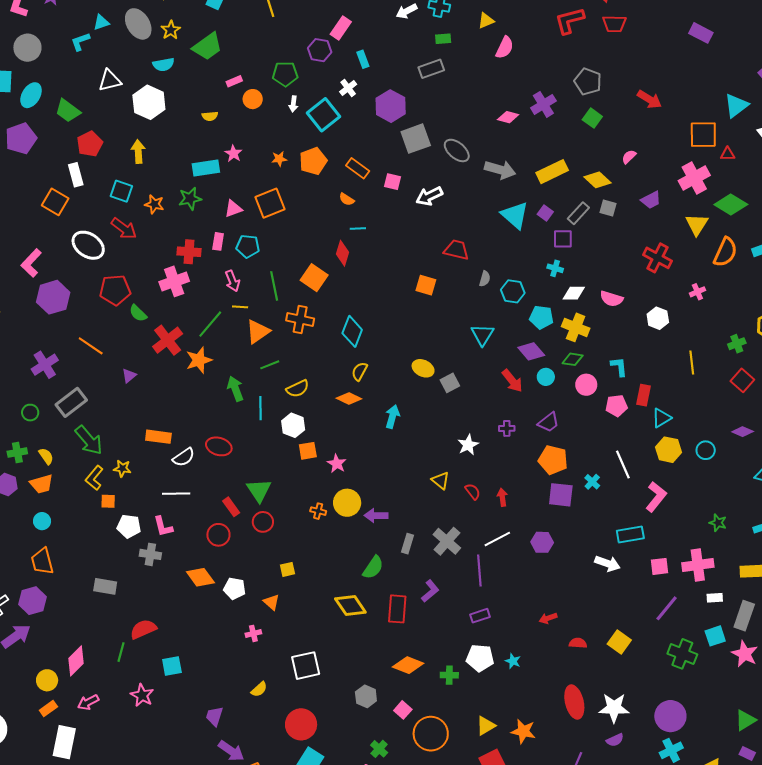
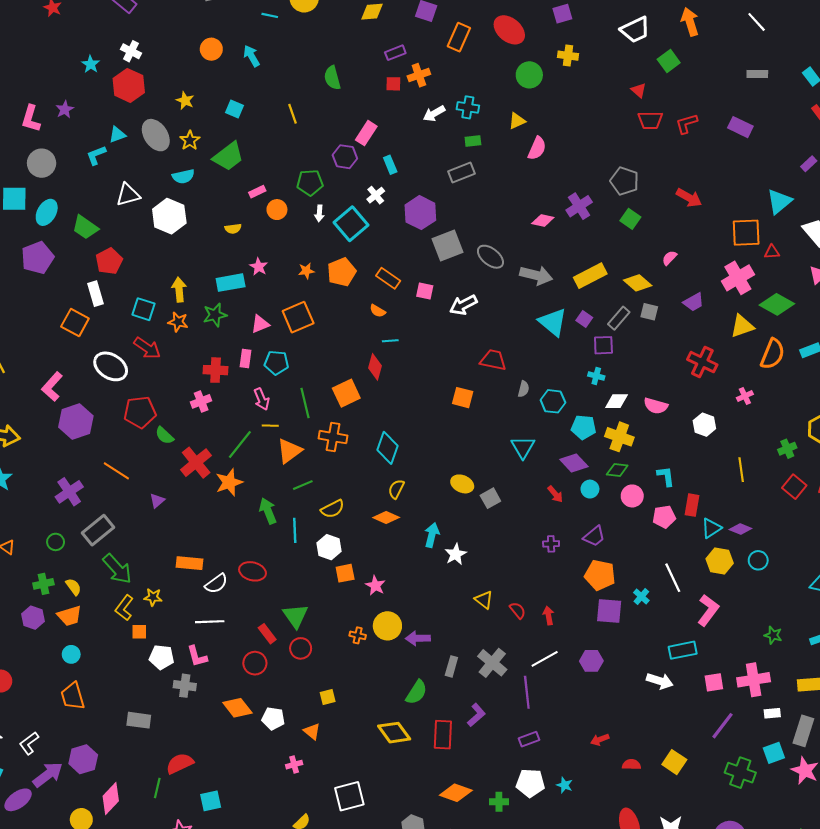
red L-shape: (569, 21) -> (686, 124), moved, size x0.7
yellow arrow: (138, 152) -> (179, 290), moved
yellow triangle: (697, 224) -> (742, 326), turned 40
orange square: (314, 278) -> (346, 393), turned 32
pink cross: (174, 281) -> (201, 401), size x0.7
red arrow: (512, 381) -> (555, 494), size x0.7
purple diamond: (743, 432) -> (740, 529), moved
white star: (468, 445) -> (456, 554), moved
purple hexagon: (32, 601) -> (83, 759), moved

